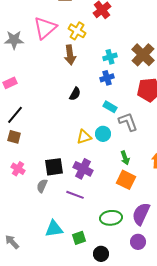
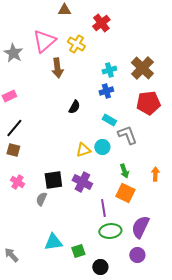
gray star: (14, 40) -> (13, 53), turned 30
brown arrow: (70, 55) -> (57, 68), moved
purple line: (75, 195) -> (103, 208), moved, turned 60

